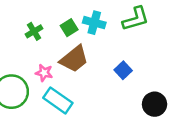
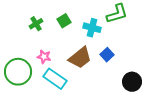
cyan cross: (94, 23) -> (92, 28), moved
brown trapezoid: (74, 59) -> (80, 58), moved

